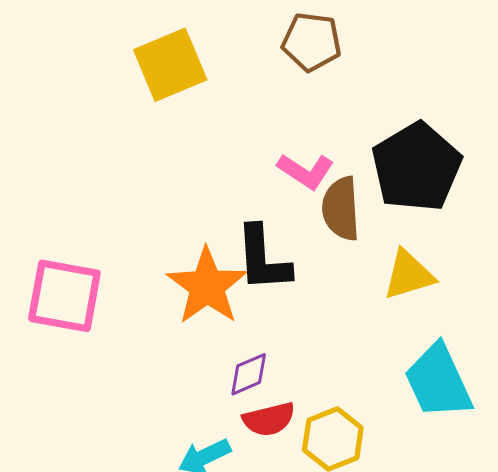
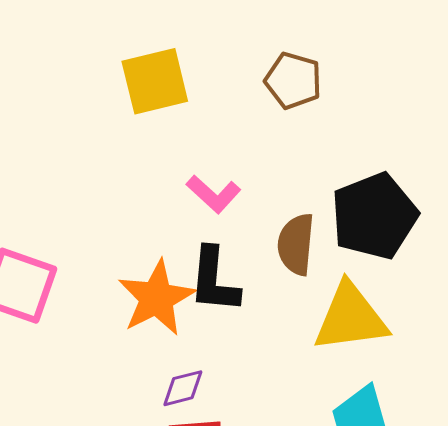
pink L-shape: (306, 171) -> (214, 194), moved
yellow triangle: (409, 275) -> (351, 318), size x1.5

